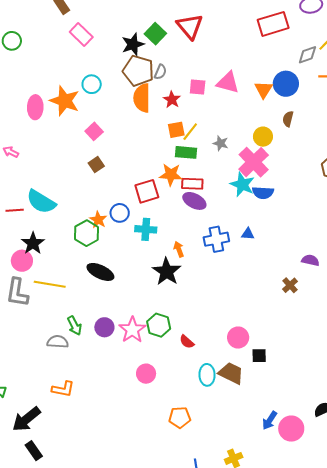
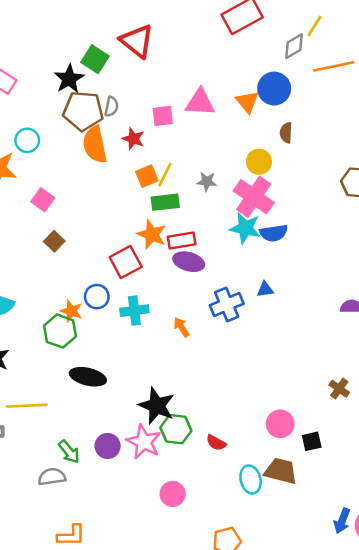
orange star: (171, 175) -> (152, 234), turned 30
black star: (167, 272) -> (157, 406), moved
brown cross: (290, 285) -> (339, 389), moved

